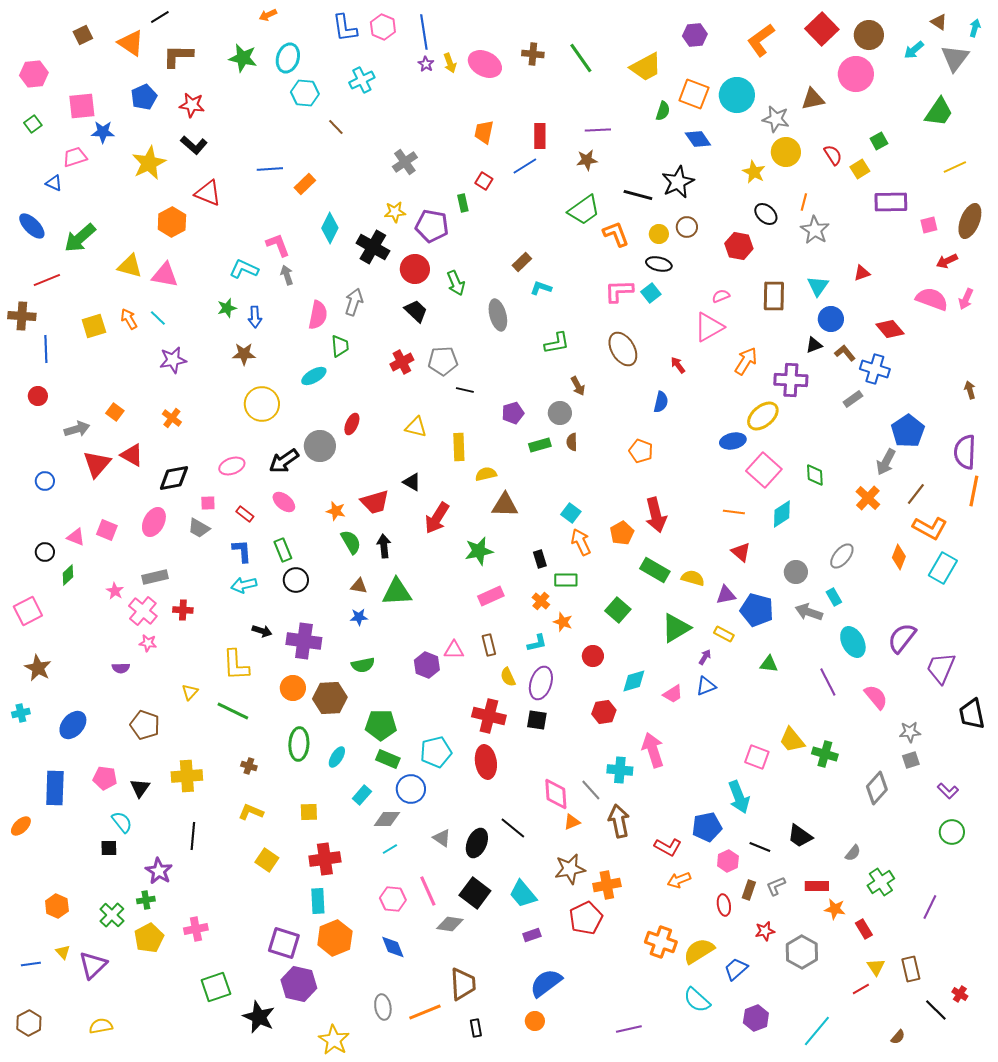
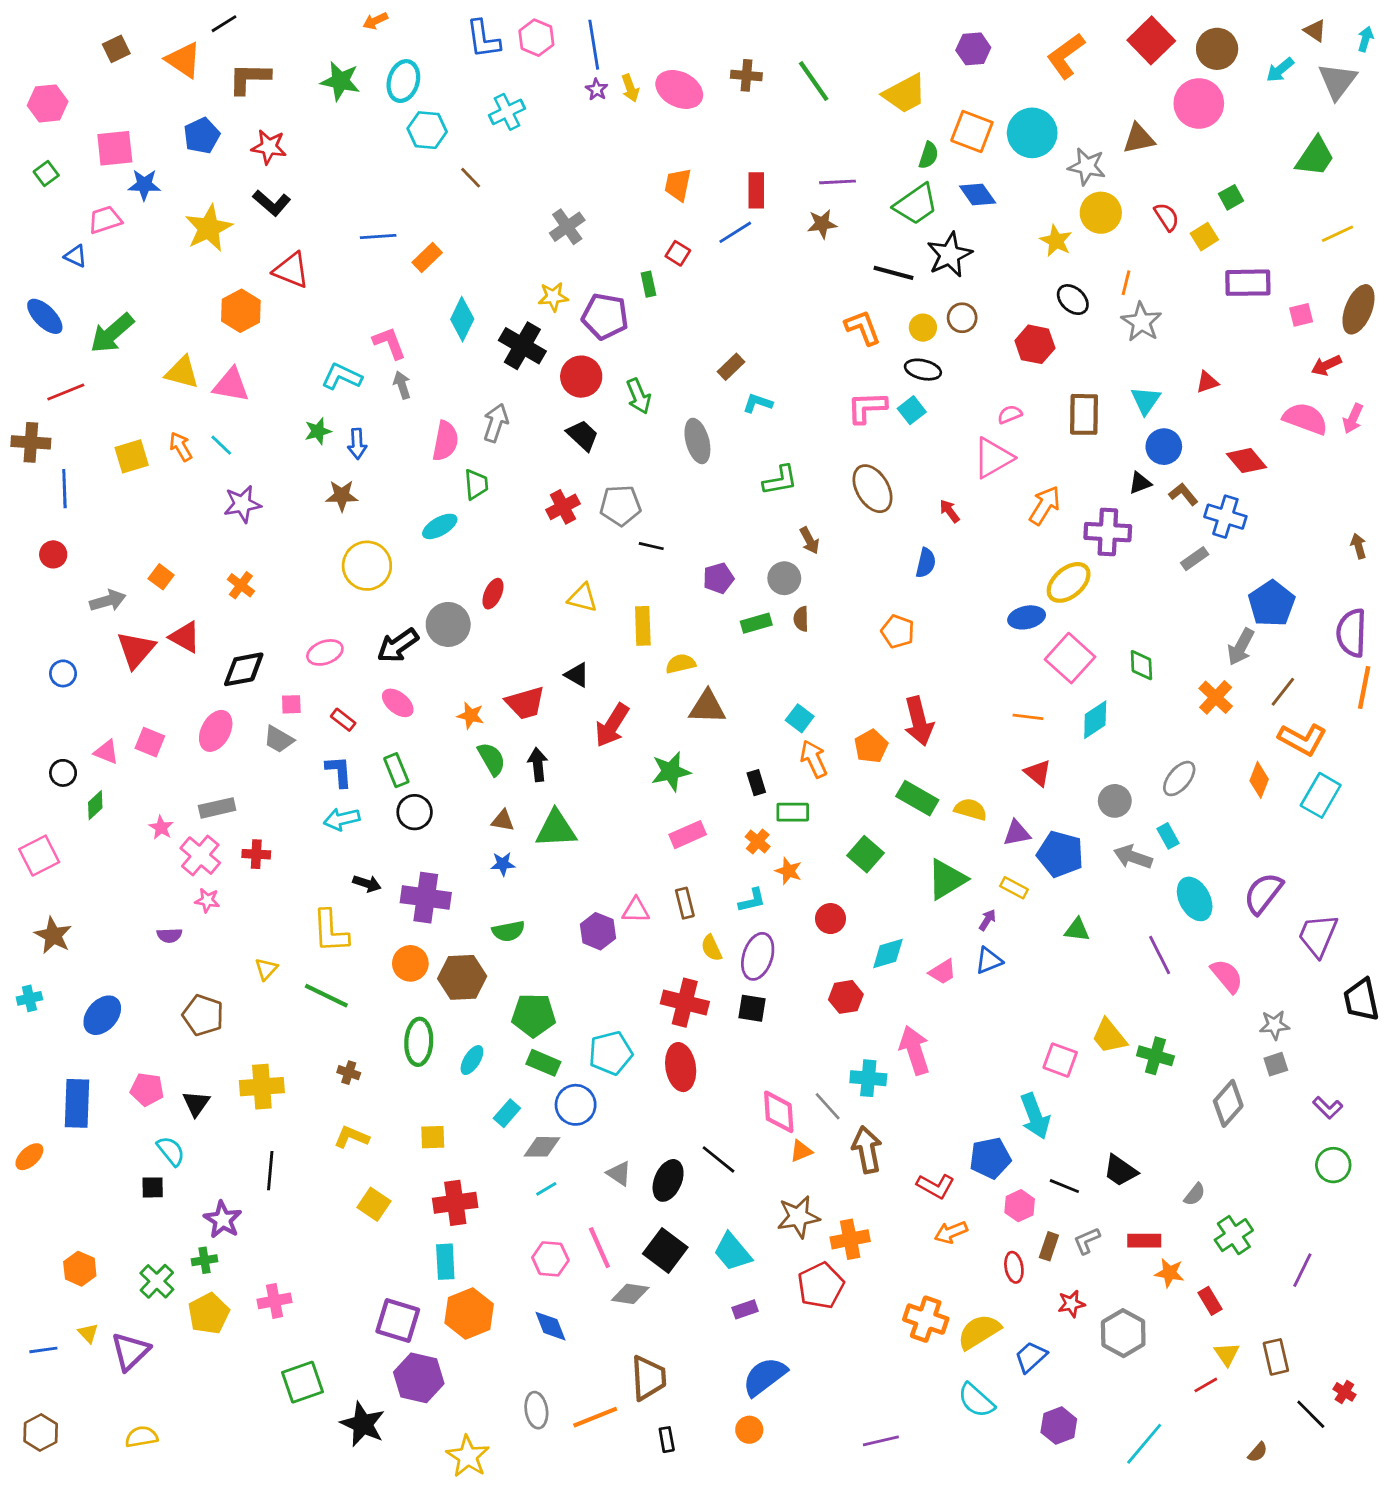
green trapezoid: (584, 210) -> (916, 204), moved

